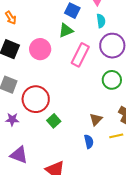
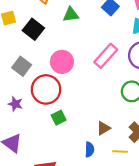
green triangle: (66, 31) -> (71, 15), moved
pink circle: (40, 49) -> (62, 62), moved

